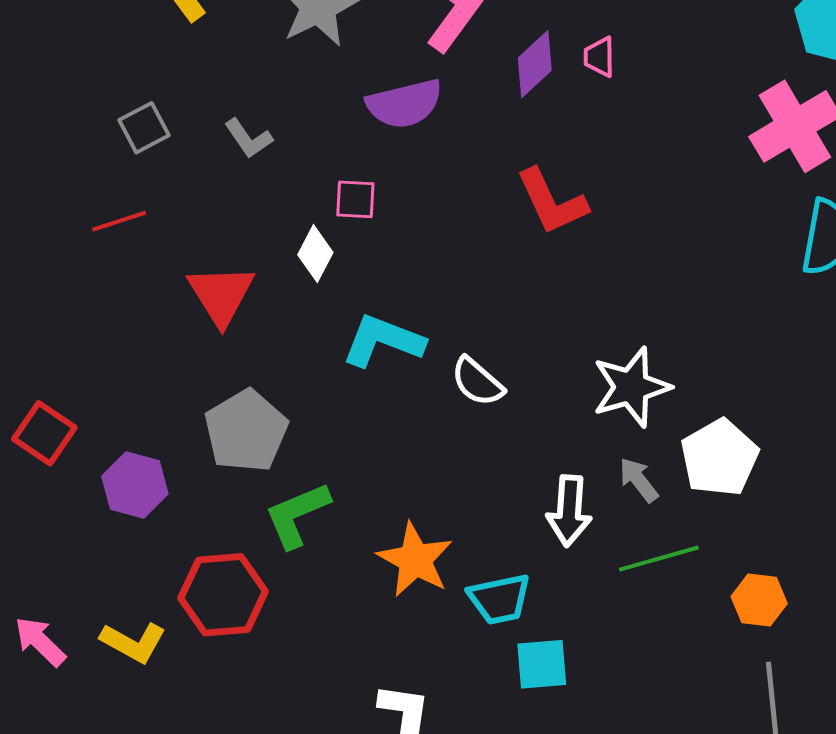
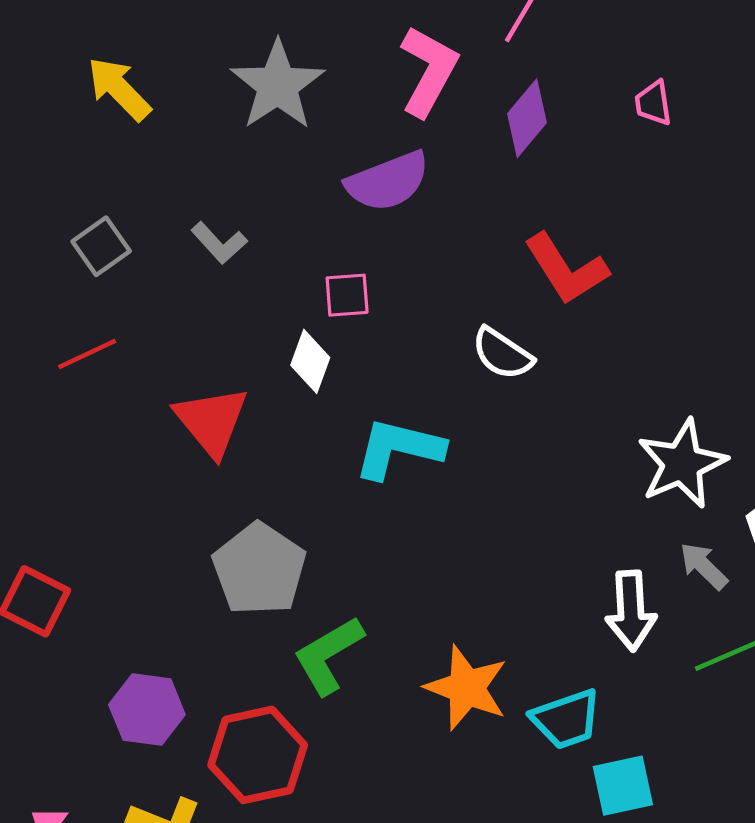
pink trapezoid: (599, 57) -> (653, 103), moved
white semicircle: (477, 382) -> (502, 354), moved
purple hexagon: (135, 485) -> (147, 710), moved

